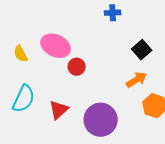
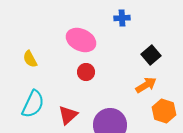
pink ellipse: (56, 46) -> (81, 40), moved

